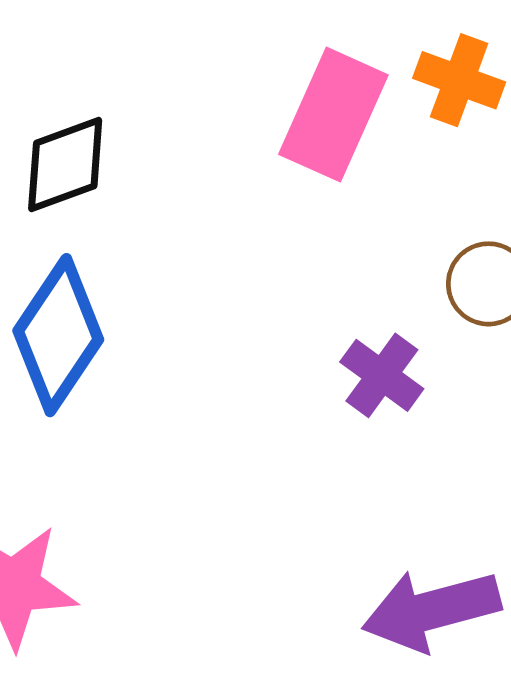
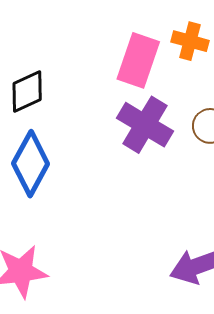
purple cross: (382, 375) -> (145, 125), moved, size x1.6

